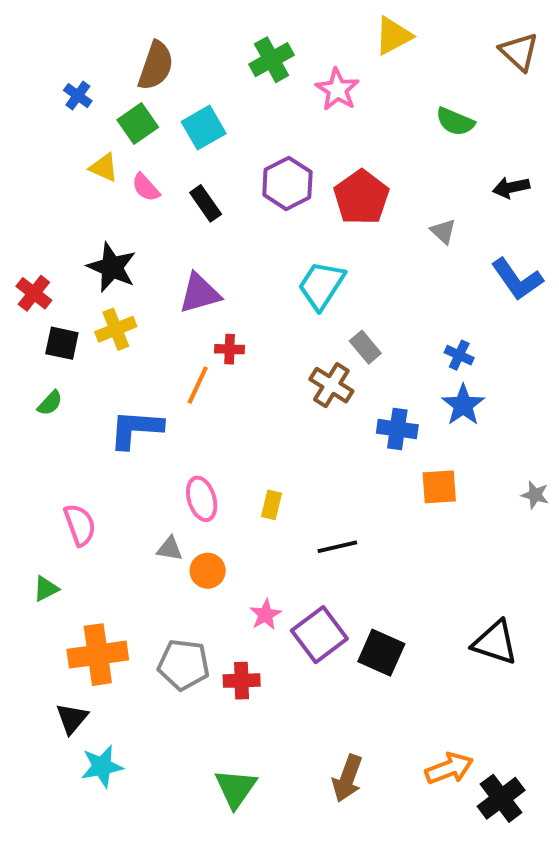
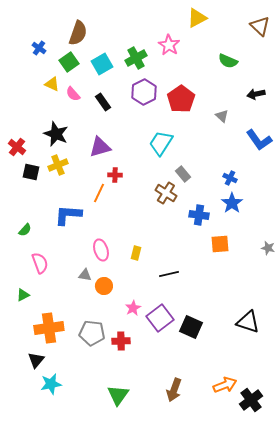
green cross: (271, 60) -> (136, 58), moved
green semicircle: (50, 403) -> (25, 230), moved

